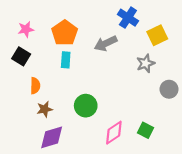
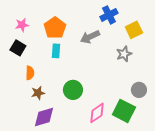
blue cross: (128, 18) -> (109, 15), turned 30
gray circle: (169, 89) -> (139, 90), moved
green square: (146, 130) -> (124, 111), size x1.6

